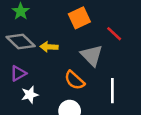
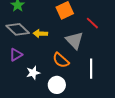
white star: (30, 95) -> (33, 73), moved

